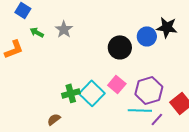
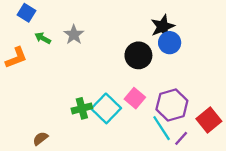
black star: (167, 27) -> (163, 27), moved, turned -30
cyan line: (140, 110) -> (162, 128), turned 55
brown semicircle: (54, 119) -> (40, 138), moved

